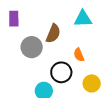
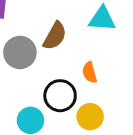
yellow circle: (92, 83) -> (90, 117), moved

